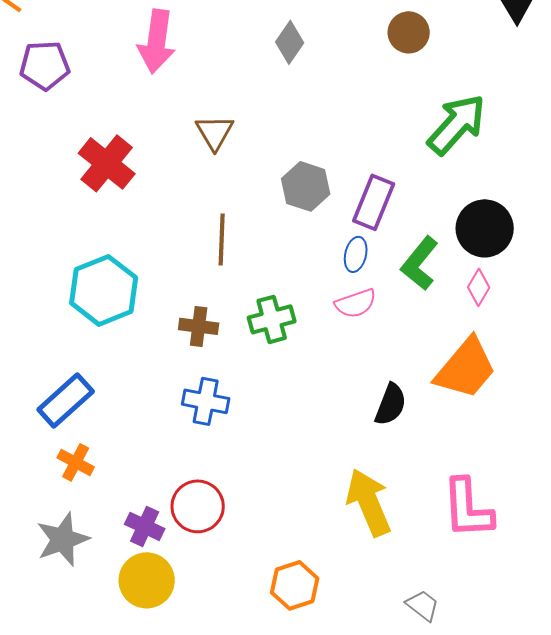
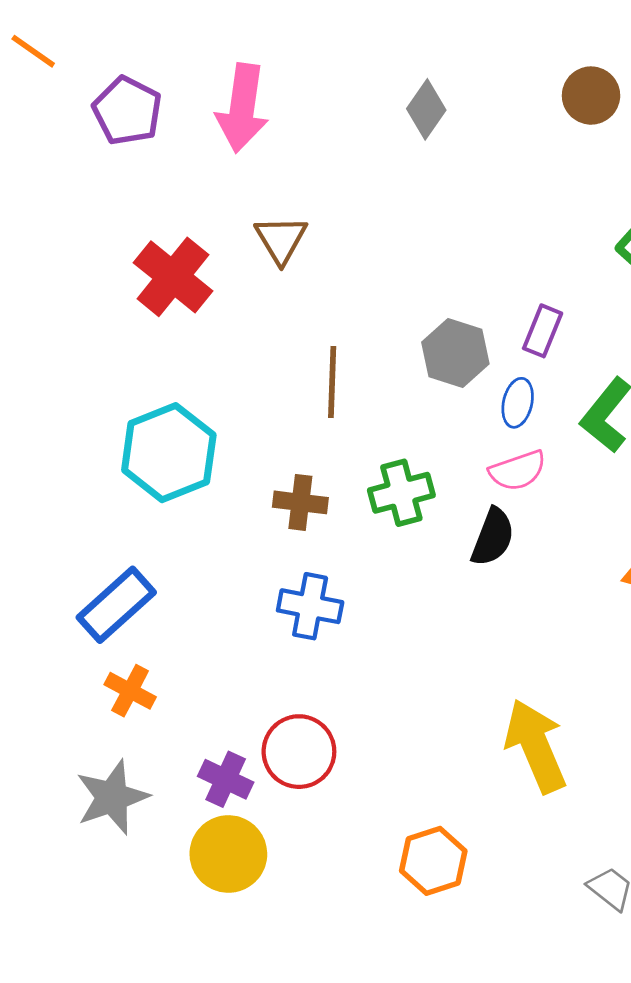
purple pentagon: (45, 65) -> (127, 111), moved, turned 30
brown triangle: (215, 132) -> (281, 239), moved
gray hexagon: (306, 186) -> (455, 353), moved
purple rectangle: (374, 202) -> (543, 331), size x0.7
black semicircle: (391, 404) -> (493, 537), moved

